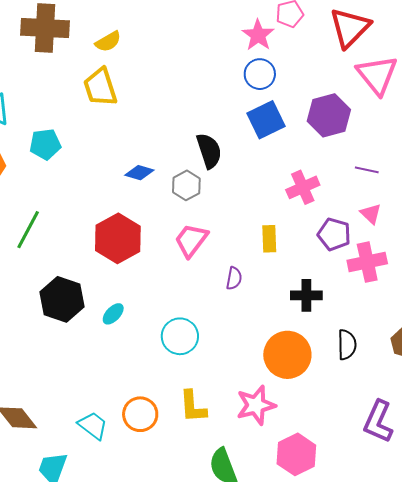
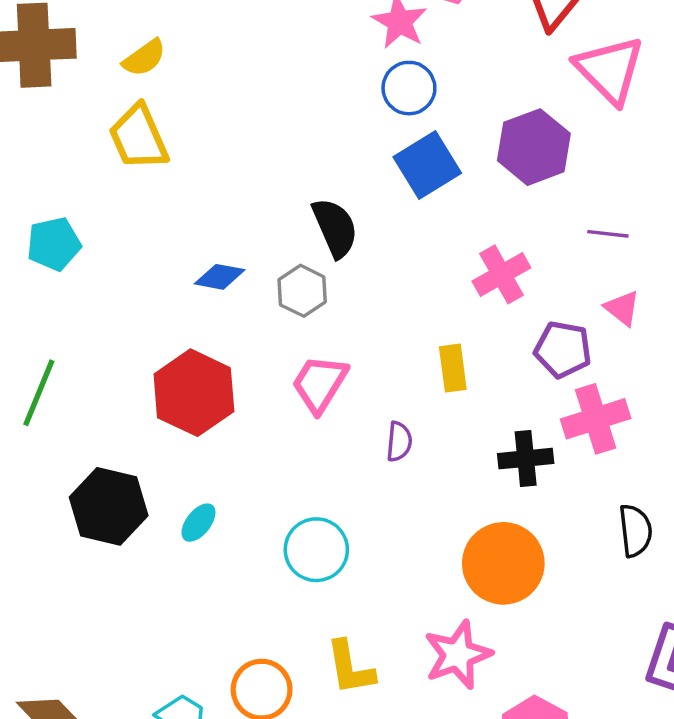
pink cross: (367, 262) -> (596, 419), moved
black semicircle: (347, 345) -> (635, 531), moved

